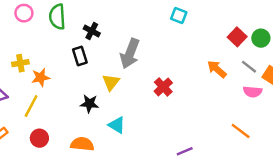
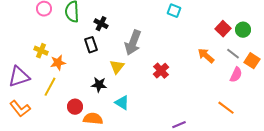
yellow cross: (20, 63) -> (41, 51), turned 32
pink semicircle: (253, 92) -> (236, 75), turned -70
red circle: (39, 138) -> (75, 107), moved

